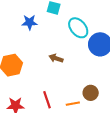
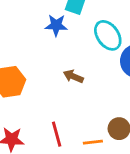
blue star: (29, 22) -> (56, 25), moved

